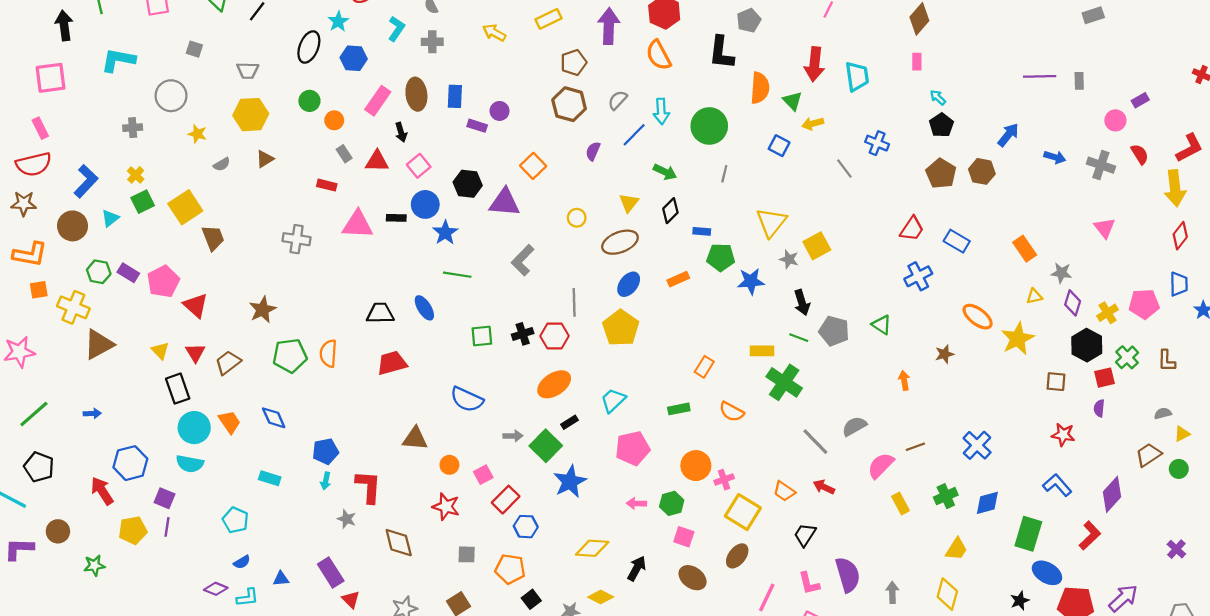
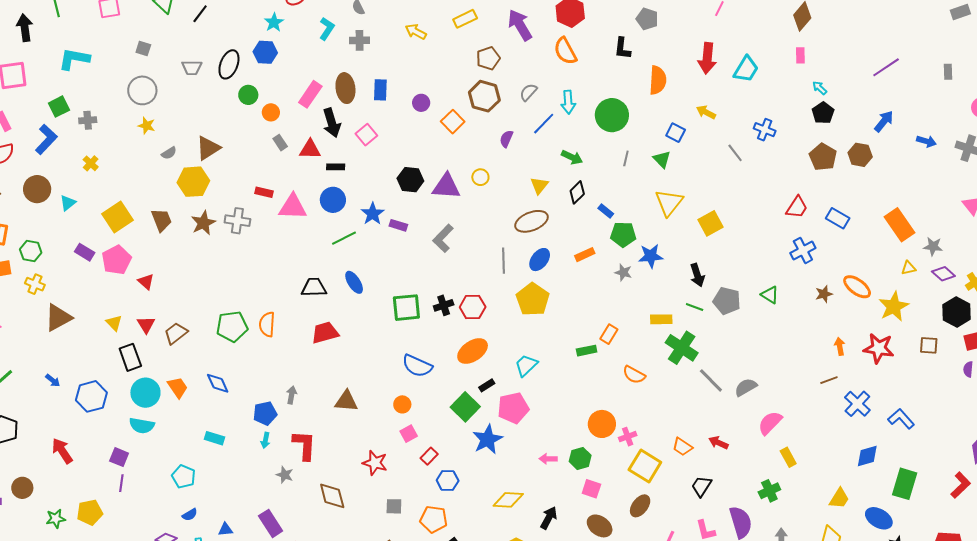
gray pentagon: (749, 20) -> (647, 19), turned -30
purple arrow: (609, 26) -> (520, 25), turned -32
black ellipse: (309, 47) -> (229, 64), moved
black L-shape: (721, 53) -> (622, 48), size x0.7
blue hexagon: (354, 58) -> (265, 52), moved
cyan trapezoid: (857, 76) -> (746, 69), turned 40
purple line: (1040, 76) -> (886, 67), moved, turned -32
gray circle: (171, 96) -> (142, 90), moved
green triangle: (793, 101) -> (662, 159), moved
yellow hexagon: (251, 115) -> (193, 182), moved
yellow arrow: (813, 124) -> (706, 112), turned 42
purple rectangle: (477, 126) -> (398, 225), moved
black arrow: (401, 132) -> (332, 123), size x1.6
brown triangle: (265, 159) -> (208, 148), size x1.5
pink square: (419, 166) -> (366, 135), moved
orange square: (533, 166) -> (453, 122), moved
blue L-shape: (86, 181) -> (46, 139), moved
black hexagon: (468, 184) -> (410, 180), moved
red rectangle: (327, 185) -> (264, 192), moved
green square: (143, 202) -> (59, 107), moved
purple triangle: (505, 202) -> (446, 186), moved
blue circle: (425, 204) -> (333, 200), moved
yellow square: (185, 207) -> (117, 217), moved
black rectangle: (396, 218) -> (336, 167), moved
yellow circle: (577, 218) -> (480, 177), moved
brown circle: (73, 226) -> (37, 189), moved
blue rectangle: (702, 231) -> (606, 211), turned 35
orange rectangle: (1025, 249) -> (899, 225), size x1.4
gray star: (789, 259) -> (623, 272), moved
green hexagon: (99, 272) -> (31, 251), moved
green line: (457, 275) -> (344, 238), moved, turned -35
gray line: (574, 302) -> (504, 261), moved
purple diamond: (1073, 303) -> (943, 274), turned -65
red triangle: (196, 305) -> (146, 282), size x0.7
yellow cross: (73, 307) -> (35, 284), size x0.7
brown star: (263, 310) -> (203, 223), moved
green square: (482, 336) -> (406, 308), size x1.4
brown star: (945, 354) -> (824, 294), moved
orange arrow: (904, 380) -> (840, 346), moved
blue semicircle: (467, 399) -> (417, 366), moved
green rectangle: (679, 409) -> (587, 351), moved
blue arrow: (92, 414) -> (53, 381), turned 42
red star: (1063, 435) -> (879, 348), moved, size x1.4
gray arrow: (513, 436) -> (291, 395), moved, turned -78
gray line: (815, 442) -> (711, 380), moved
brown line: (915, 447) -> (829, 380), moved
pink pentagon: (633, 448) -> (513, 408), moved
blue hexagon: (130, 463) -> (91, 396), moved
orange circle: (449, 465) -> (402, 404), moved
blue L-shape: (1057, 485) -> (901, 419), moved
green cross: (946, 496) -> (769, 491), moved
red rectangle: (506, 500) -> (429, 456), size x0.7
yellow pentagon: (133, 530) -> (90, 512), moved
blue ellipse: (1047, 573) -> (879, 518), moved

